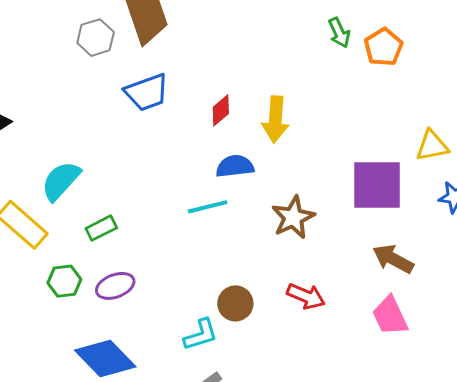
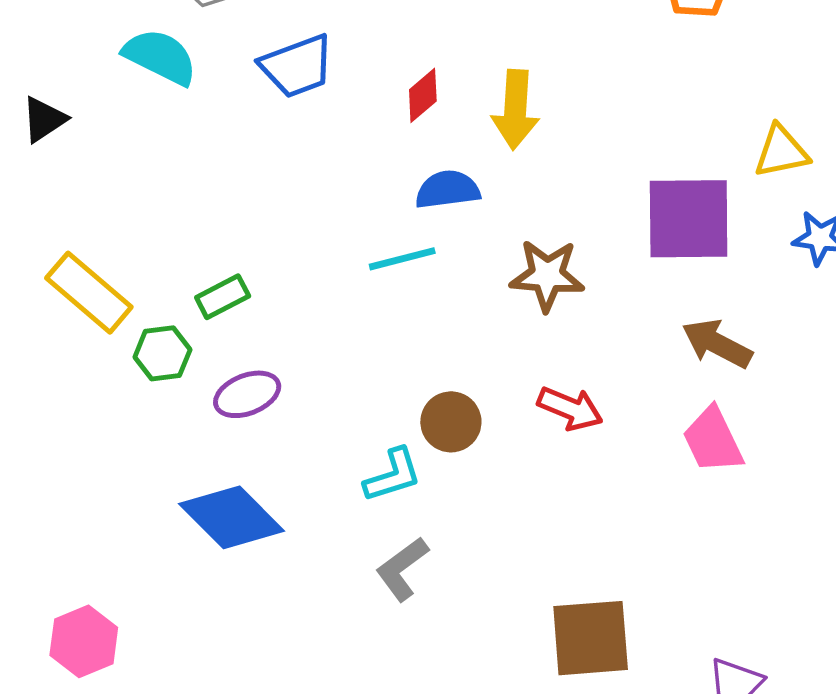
cyan semicircle: (61, 181) -> (160, 57), moved, turned 75
brown star: (293, 217) -> (547, 275), turned 30
green hexagon: (64, 281) -> (162, 353), moved

